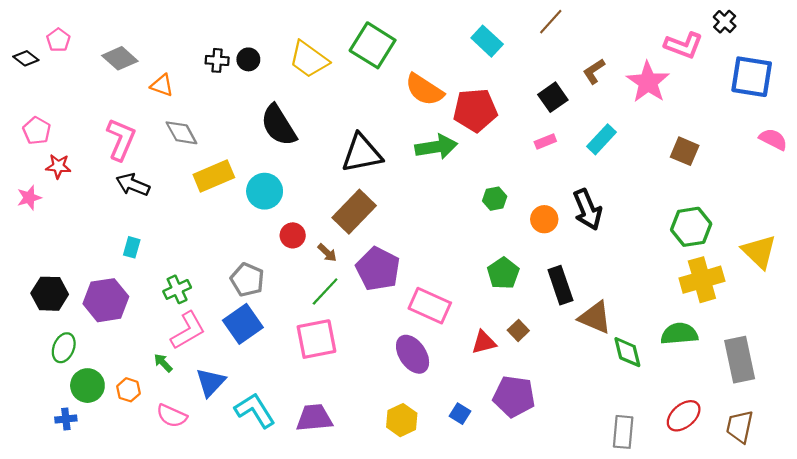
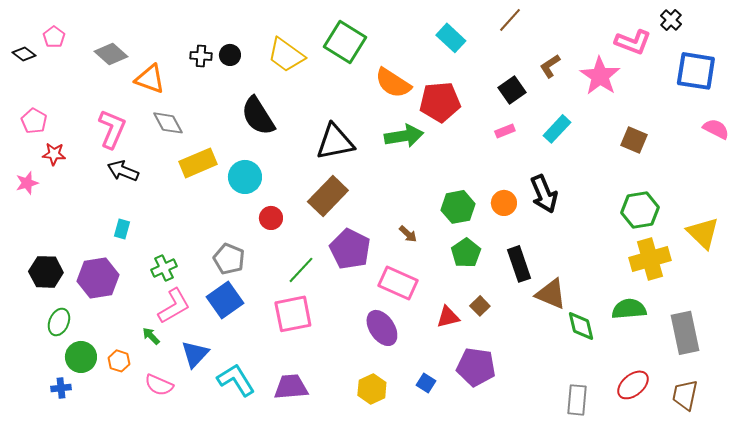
orange triangle: (162, 85) -> (150, 79), size x1.4
green hexagon: (495, 199) -> (458, 207), moved, size x1.5
brown arrow: (327, 253) -> (408, 234), moved

